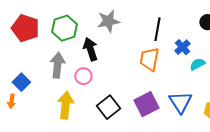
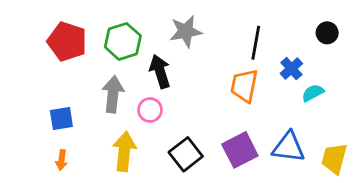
blue square: (21, 82) -> (61, 119), turned 36
orange arrow: (11, 101) -> (61, 160), moved
blue triangle: (180, 102) -> (289, 147), turned -50

